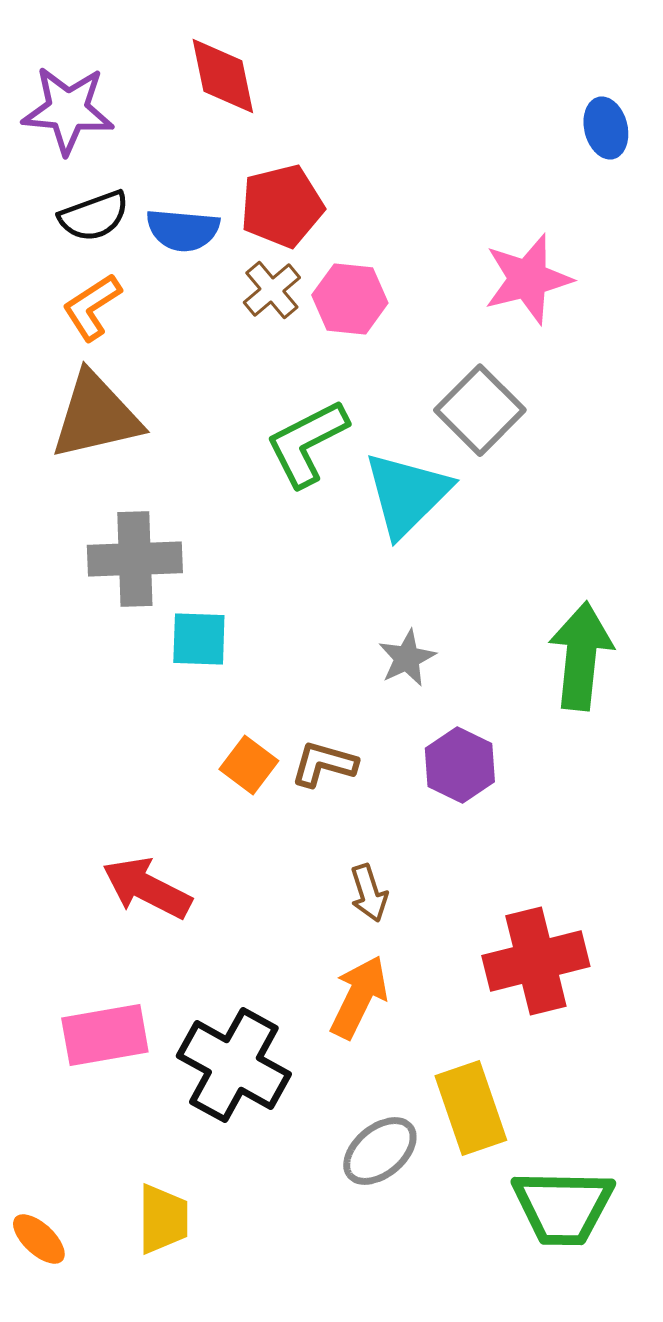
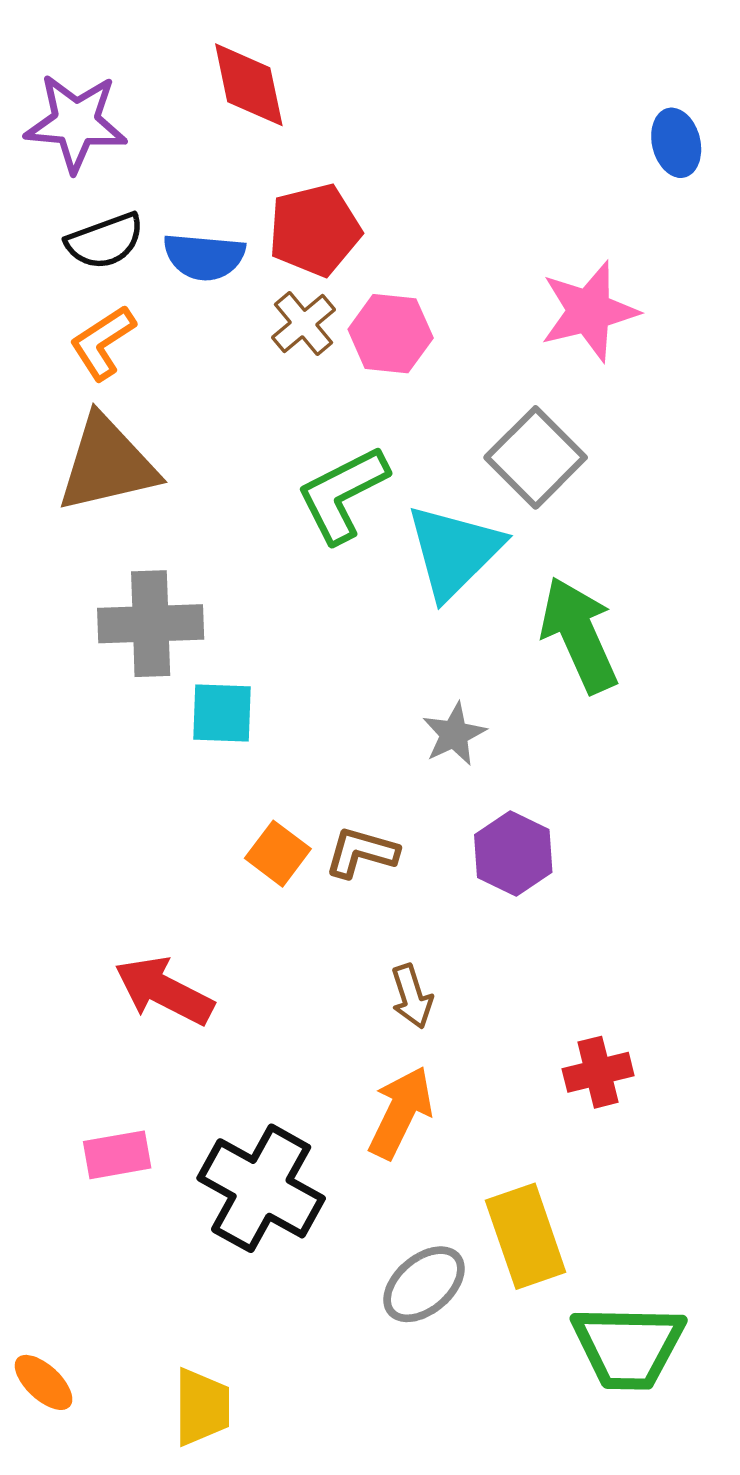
green arrow: (581, 656) -> (579, 635), moved, turned -30
red cross: (536, 961) -> (598, 1072), size x0.6
pink rectangle: (105, 1035) -> (117, 1155), size x0.7
yellow trapezoid: (163, 1219) -> (202, 1407), moved

